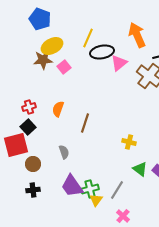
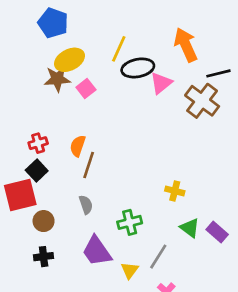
brown line: (85, 123) -> (89, 165), moved
green cross: (90, 189) -> (130, 222), moved

